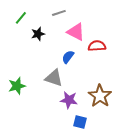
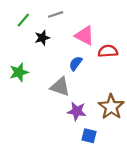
gray line: (59, 13) -> (56, 14), moved
green star: (17, 86) -> (19, 72), moved

